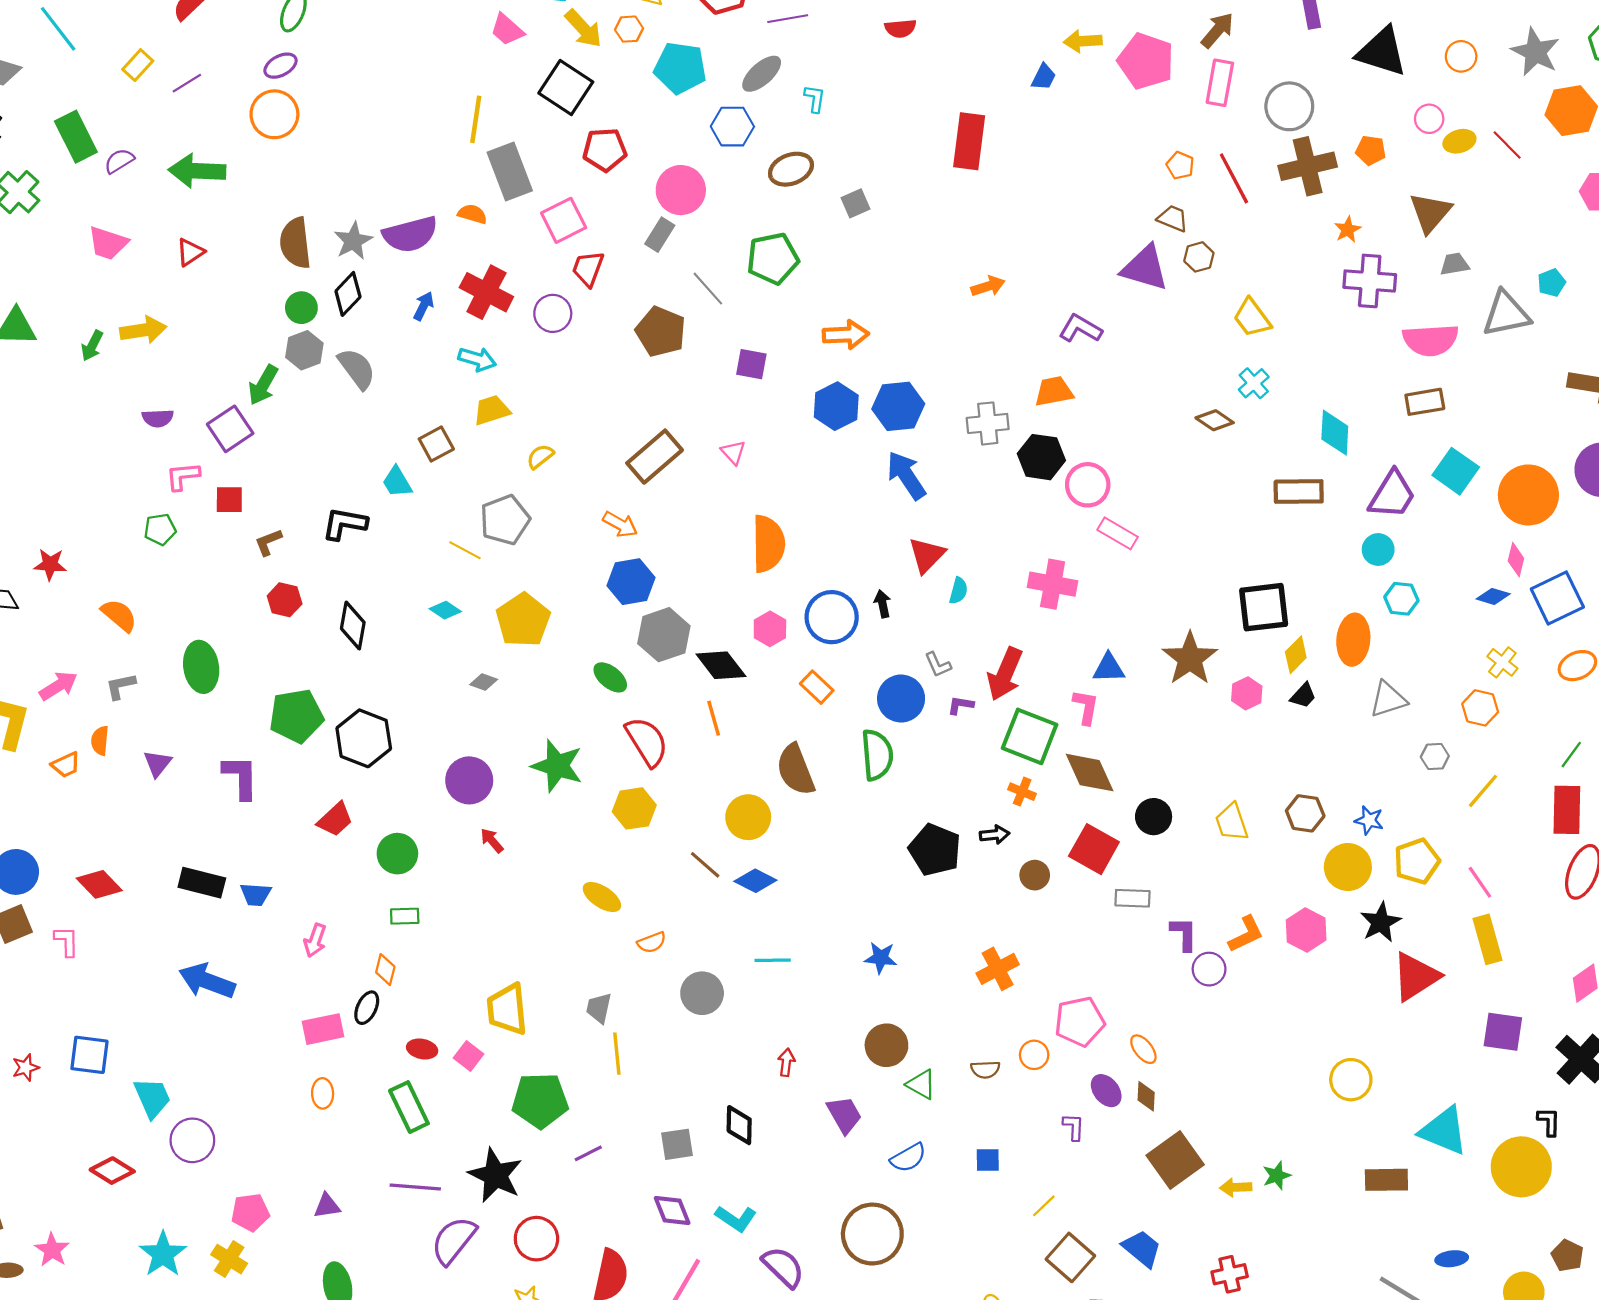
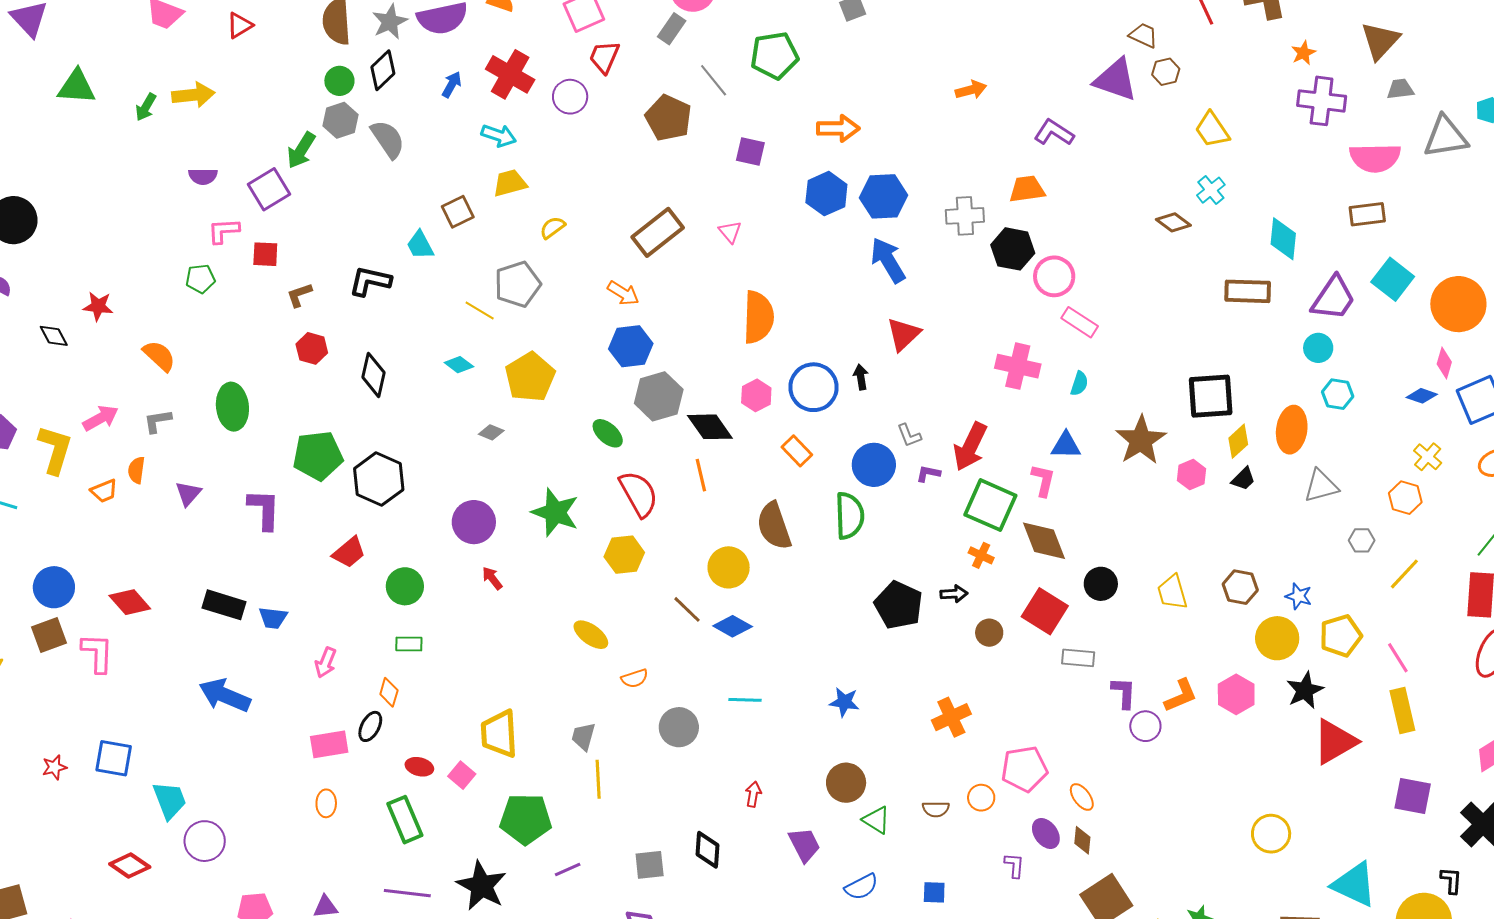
cyan semicircle: (958, 591) -> (1079, 384), moved
pink L-shape: (67, 941) -> (97, 653), size x1.4

